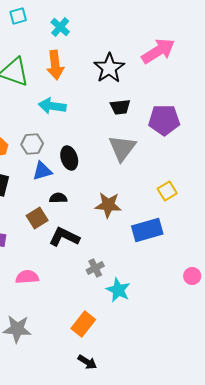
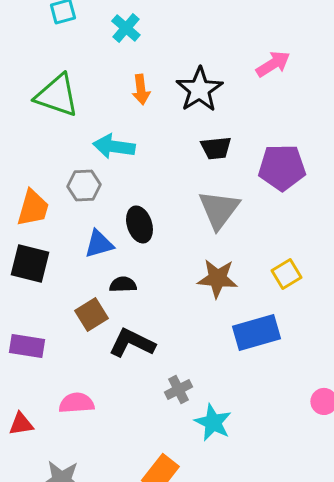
pink arrow: (158, 51) -> (273, 64), size x0.7
orange arrow: (55, 65) -> (141, 89), moved, size x0.7
gray hexagon: (32, 144) -> (84, 185), moved
brown star: (108, 205) -> (217, 278), moved

